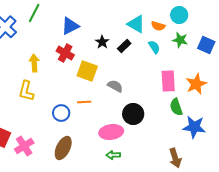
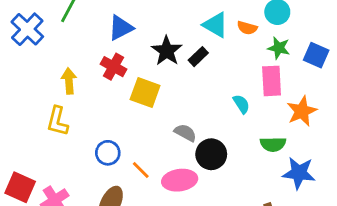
black star: (102, 42) -> (167, 51), size x1.5
cyan semicircle: (154, 47) -> (241, 104), moved
pink rectangle: (168, 81) -> (272, 81), moved
gray semicircle: (115, 86) -> (185, 133), moved
orange line: (84, 102) -> (141, 170), moved, turned 48
green semicircle: (176, 107) -> (273, 144), turned -72

